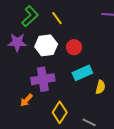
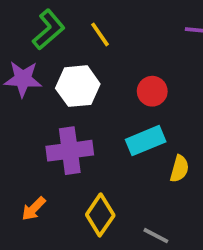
red circle: (74, 47) -> (152, 91), moved
orange arrow: (26, 100) -> (34, 209), moved

